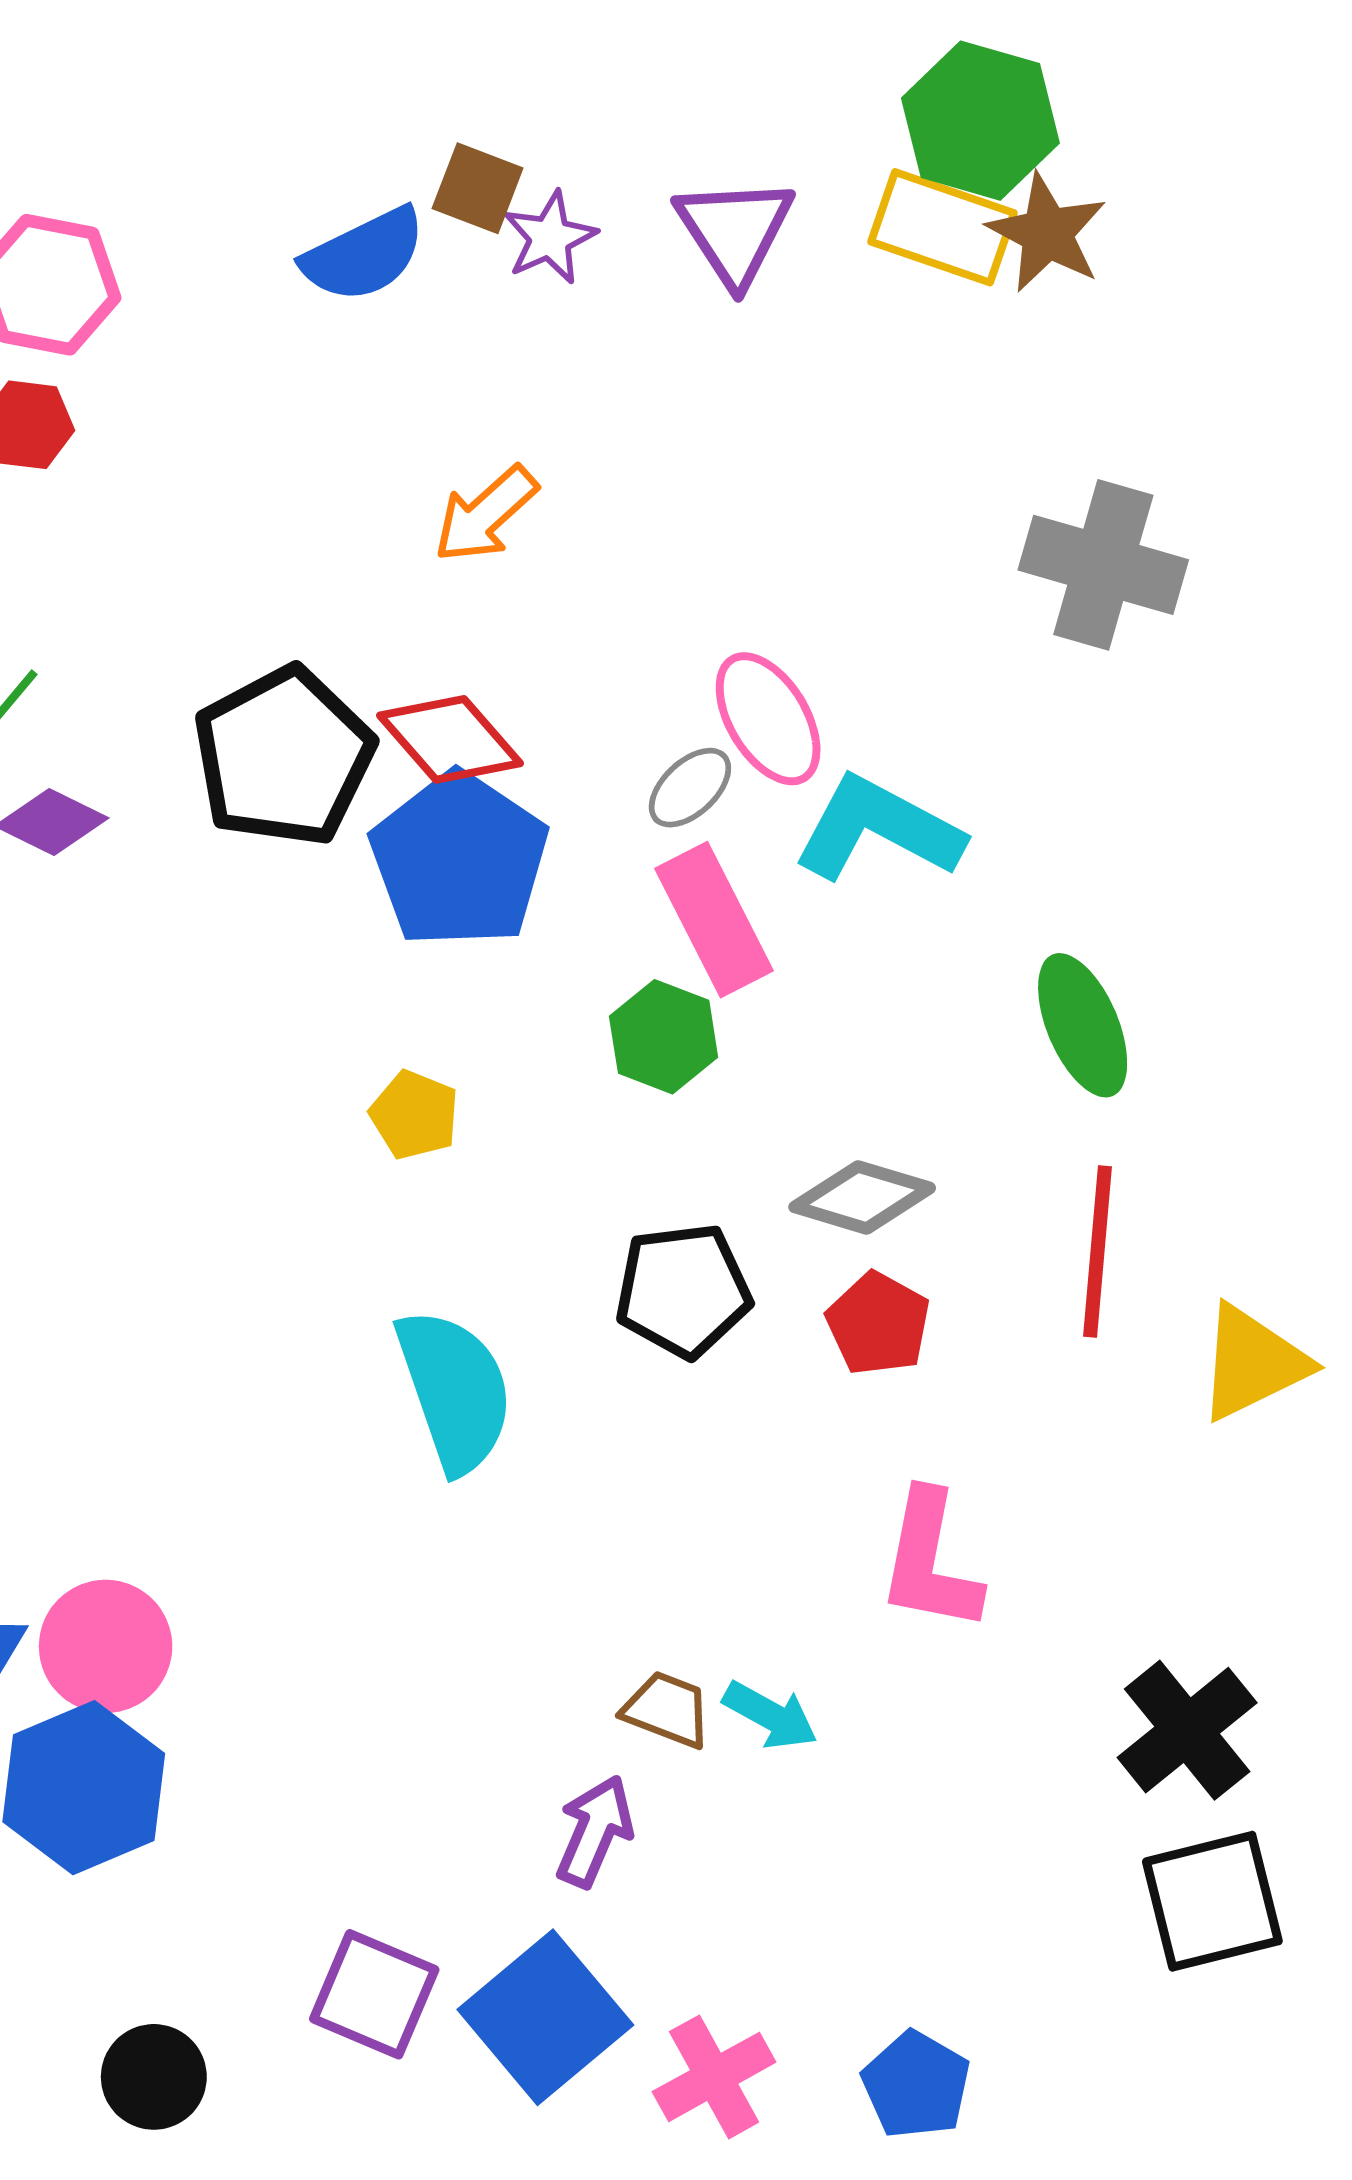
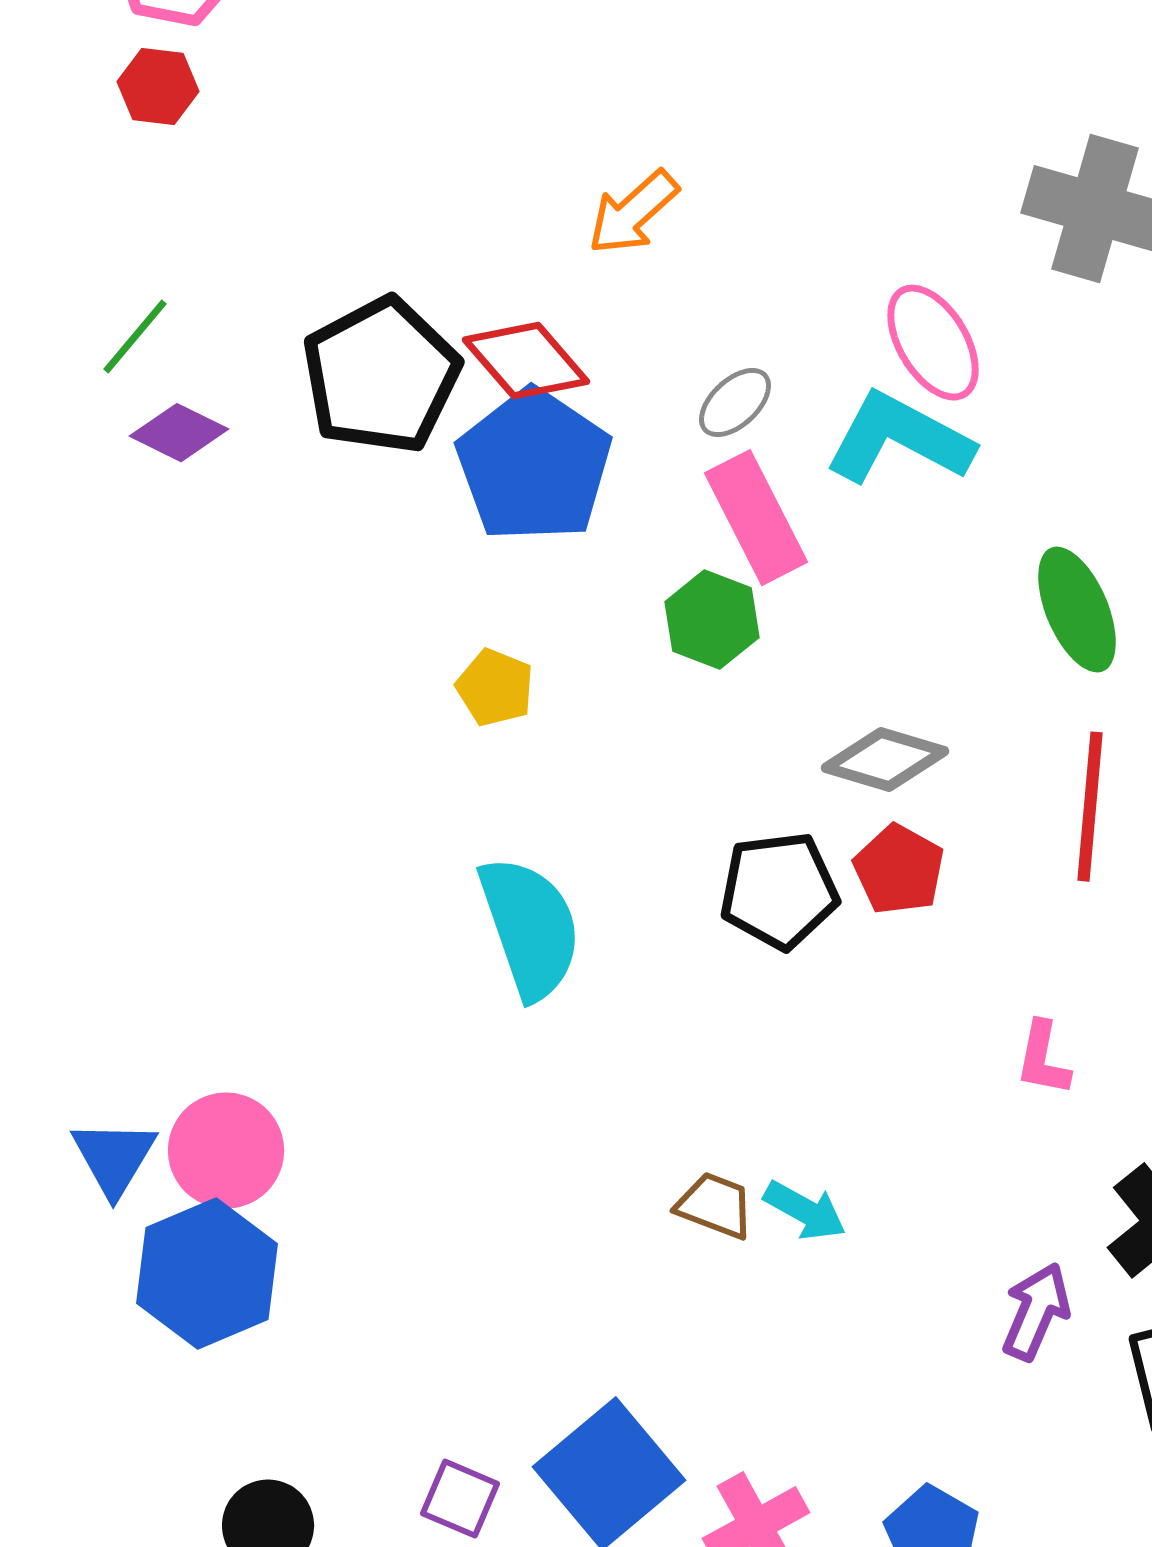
orange arrow: (486, 514) -> (633, 213), moved
pink ellipse: (768, 719) -> (933, 343), moved
black pentagon: (683, 1290) -> (779, 891), moved
pink L-shape: (930, 1561) -> (1043, 1059), moved, size x0.6
purple arrow: (595, 1831) -> (1036, 1312), moved
purple square: (374, 1994) -> (460, 1499), moved, size x0.7

